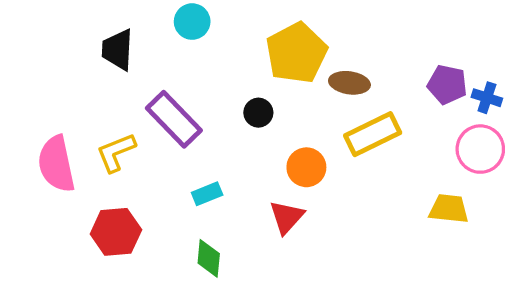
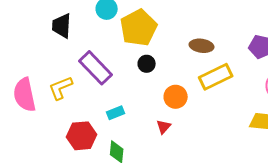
yellow pentagon: (296, 53) -> (139, 28), moved
red triangle: (287, 217) -> (164, 127), size x0.7
red hexagon: (116, 232) -> (82, 136), moved

